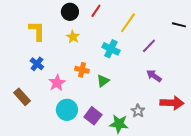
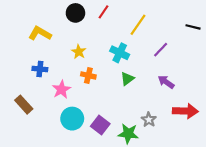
yellow L-shape: (37, 31) -> (40, 33), turned -60
yellow star: (73, 37) -> (79, 52), moved
blue cross: (37, 64) -> (40, 69), turned -32
green triangle: (103, 81) -> (127, 79), moved

